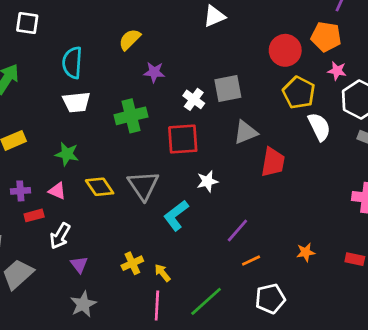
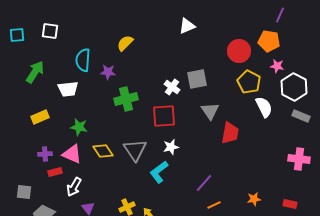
purple star: (154, 72) -> (108, 72), moved
white trapezoid: (76, 102) -> (68, 89), moved
gray triangle: (246, 132) -> (210, 111), turned -42
white star: (207, 181) -> (171, 147), moved
pink triangle: (57, 191) -> (72, 154), size x1.5

